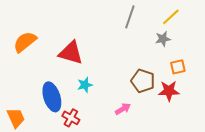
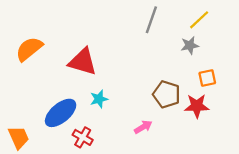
blue ellipse: (52, 97) -> (61, 113), turned 68

